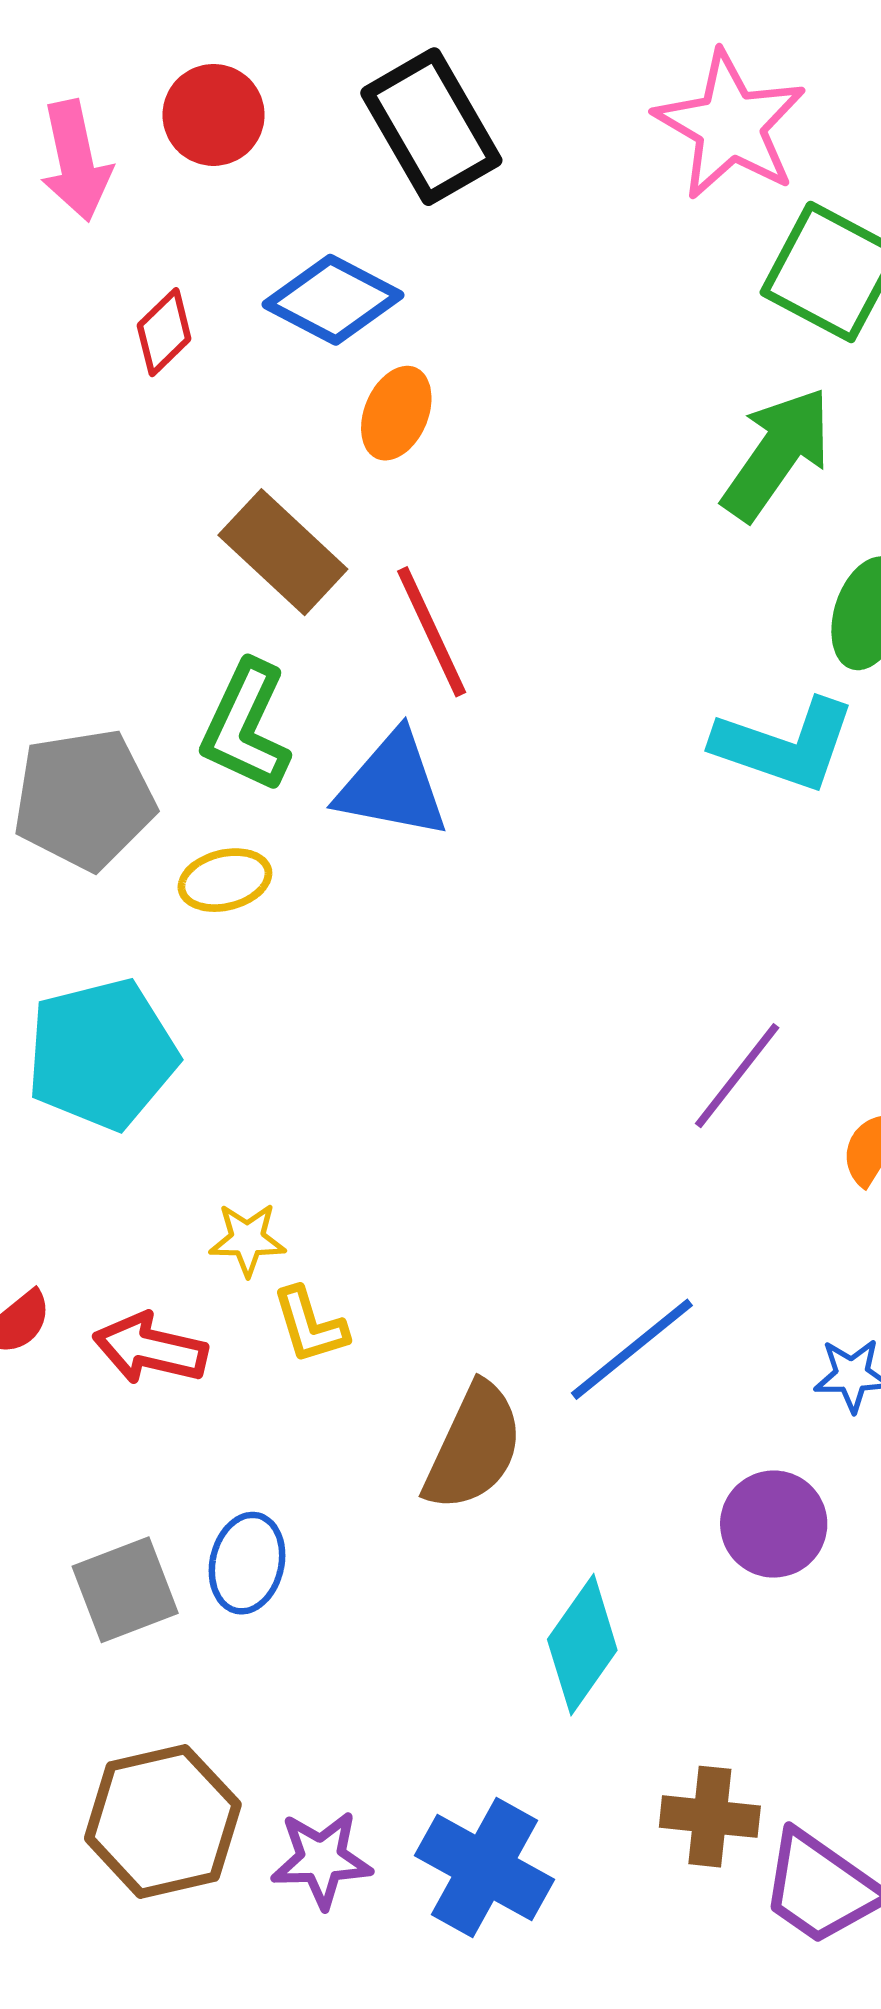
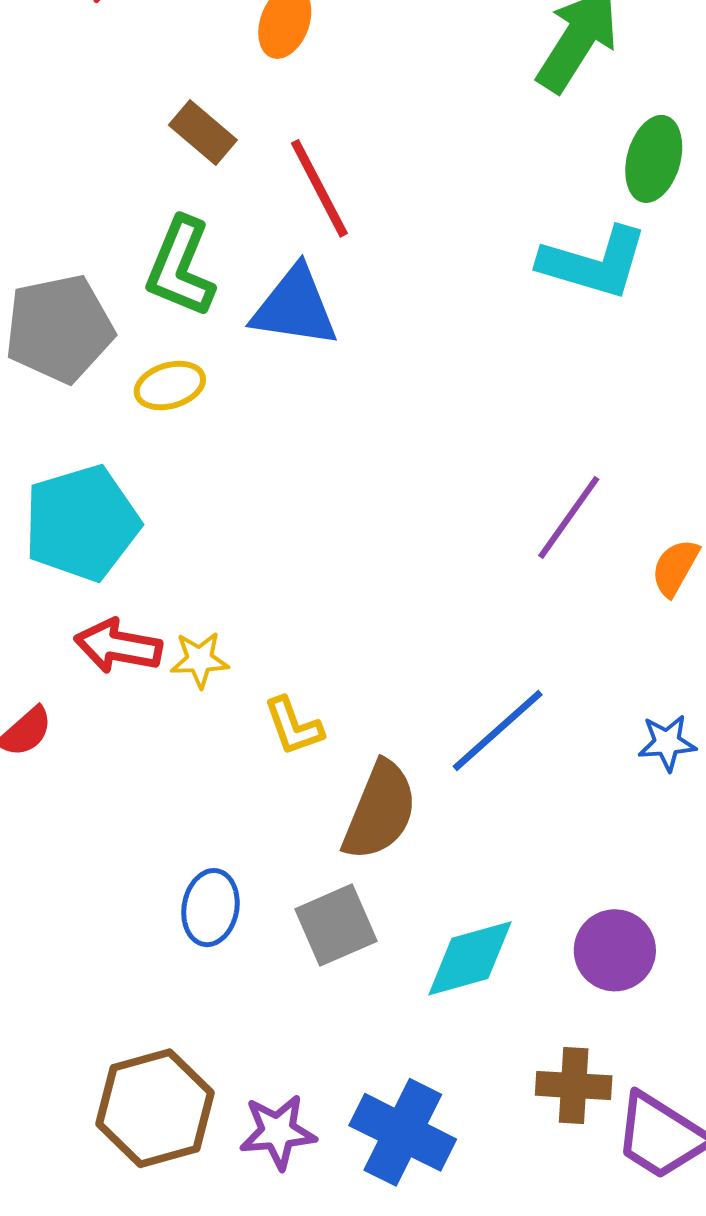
brown rectangle: (283, 552) -> (203, 133), size x0.7
yellow L-shape: (310, 1325) -> (293, 726), moved
red arrow: (150, 1349) -> (118, 646), moved
purple circle: (774, 1524) -> (615, 950), moved
gray square: (125, 1590) -> (336, 925), moved
cyan diamond: (582, 1645) -> (470, 958), turned 42

